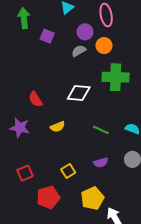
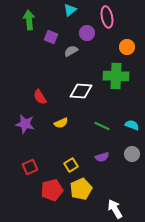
orange circle: (104, 46) -> (127, 47), moved
gray semicircle: (79, 51) -> (71, 51), moved
yellow pentagon: (92, 198) -> (81, 189), moved

